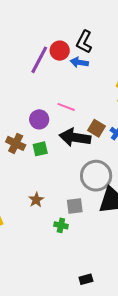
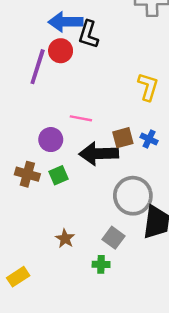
blue arrow: (79, 62) -> (66, 22), moved, size x1.5
brown square: (96, 128) -> (123, 138), turned -36
gray square: (75, 206) -> (114, 238), turned -36

